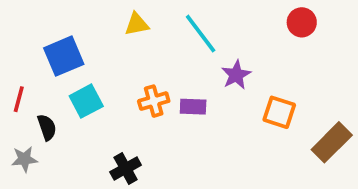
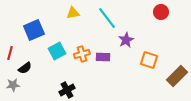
cyan square: (86, 101) -> (57, 51), moved
black semicircle: (47, 127) -> (25, 68), turned 72

